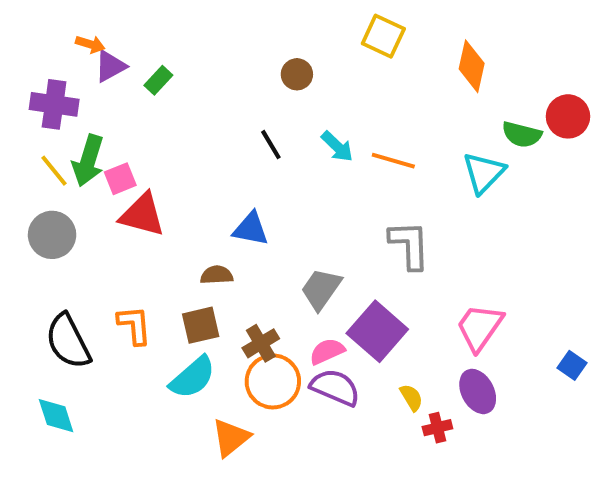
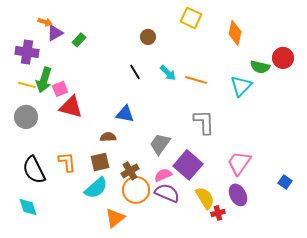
yellow line: (54, 171) -> (27, 85), turned -36
yellow semicircle: (411, 398) -> (205, 198), size x1.6

